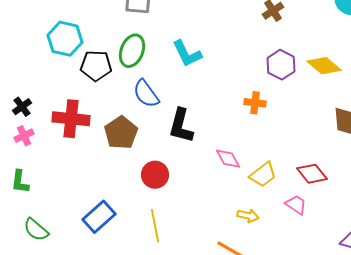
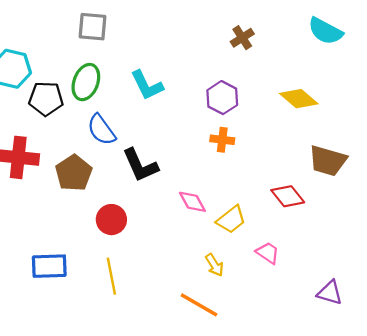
purple hexagon: (281, 65) -> (222, 98), moved
black L-shape: (181, 126) -> (140, 165), turned -39
red diamond: (312, 174) -> (288, 196), moved
yellow arrow: (248, 216) -> (215, 265), turned 45
blue rectangle: (99, 217) -> (49, 266), turned 40

